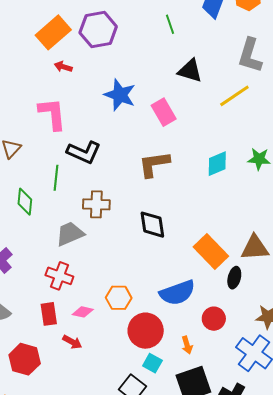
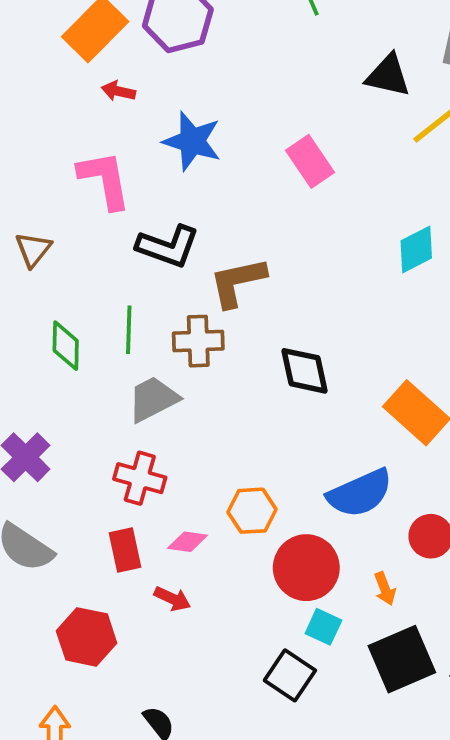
black triangle: (190, 71) -> (388, 76), moved
blue star: (120, 95) -> (192, 141), moved
brown L-shape: (154, 164) -> (238, 282), moved
green line: (56, 178) -> (129, 330), moved

